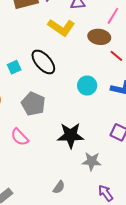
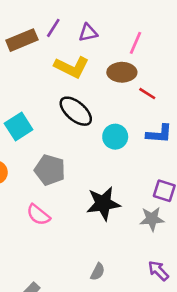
black ellipse: (43, 62) -> (76, 111), moved
cyan square: (14, 67) -> (19, 127), size x1.5
gray star: (92, 161) -> (152, 219), moved

